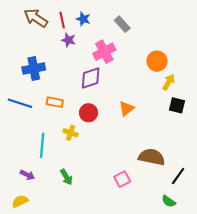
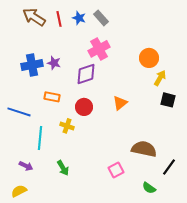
gray rectangle: (122, 24) -> (101, 18), moved
purple star: (68, 40) -> (54, 63), moved
blue line: (20, 103) -> (19, 112), moved
green semicircle: (169, 201) -> (149, 188), moved

